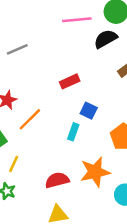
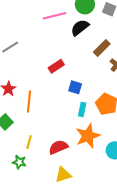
orange line: (30, 119) -> (29, 102), turned -30
cyan rectangle: (73, 132) -> (82, 109), moved
yellow line: (14, 164) -> (29, 142), moved

